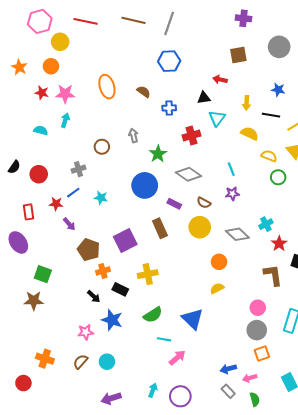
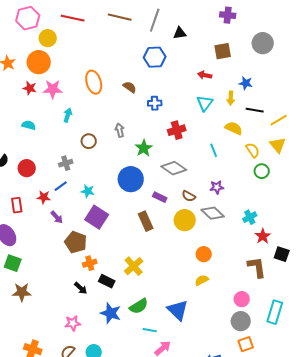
orange circle: (51, 66) -> (39, 62), size x1.5
blue star: (278, 90) -> (246, 83), moved
black triangle: (204, 98) -> (180, 33), moved
cyan triangle: (217, 118) -> (205, 103), moved
cyan arrow: (65, 120) -> (68, 115), moved
yellow semicircle: (269, 156) -> (253, 150), turned 35
cyan line: (231, 169) -> (214, 150), moved
gray diamond: (237, 234) -> (213, 213), moved
purple square: (125, 240) -> (97, 217), moved, turned -30
green square: (43, 274) -> (13, 263), moved
yellow cross: (148, 274) -> (134, 266), turned -30
blue star: (112, 320) -> (111, 313), moved

